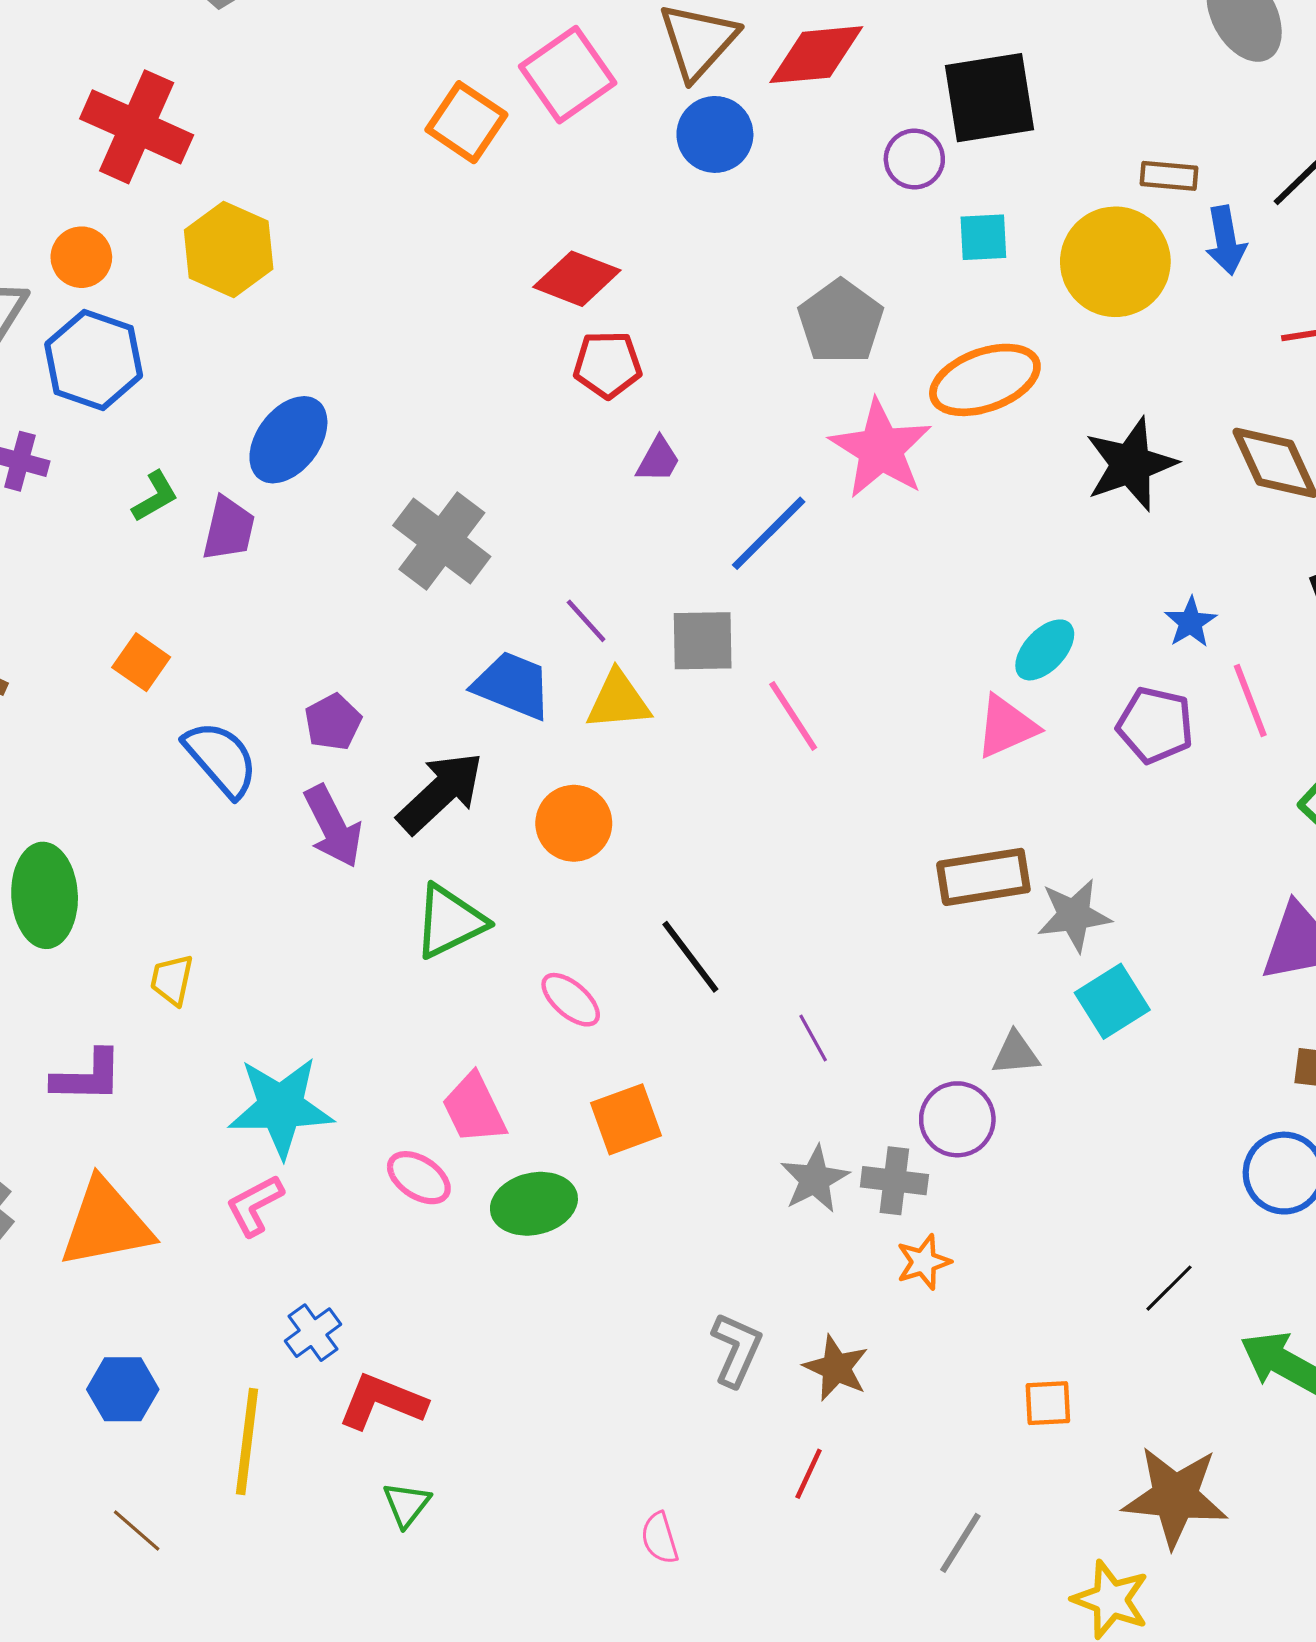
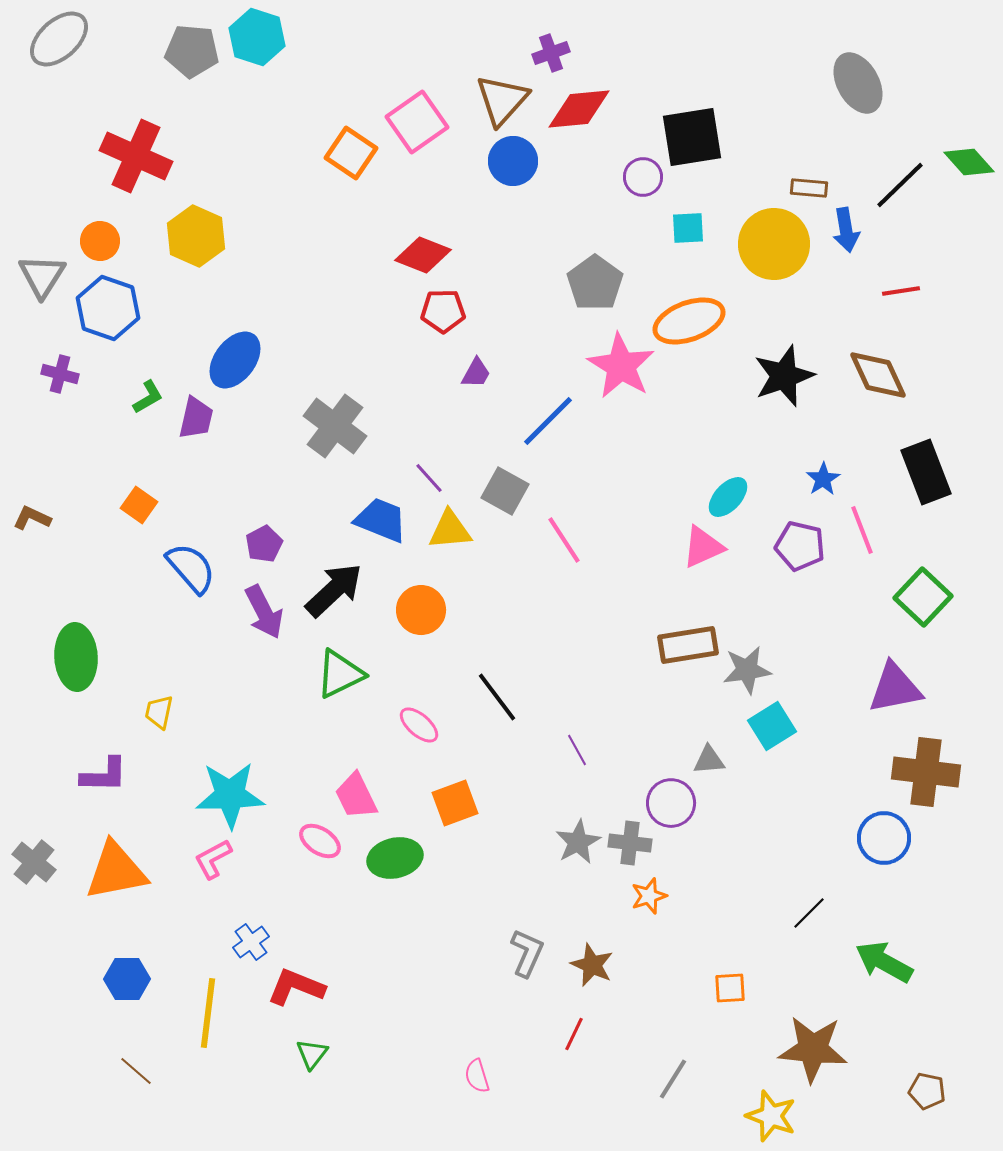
gray square: (703, 641) -> (505, 491), turned 30

